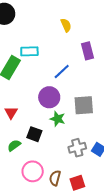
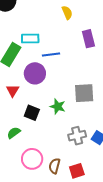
blue line: (62, 71) -> (51, 55), moved, turned 36
purple circle: (49, 97) -> (35, 73), moved
red triangle: (11, 113) -> (13, 91), moved
black square: (34, 134) -> (32, 113), moved

